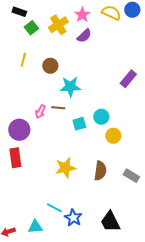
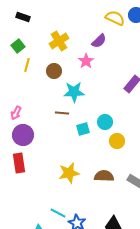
pink star: (82, 15) -> (86, 61), moved
yellow cross: (58, 25) -> (59, 41), moved
green square: (31, 28) -> (18, 46), moved
purple semicircle: (84, 36) -> (99, 41), moved
pink arrow: (40, 112) -> (16, 113), moved
brown semicircle: (100, 171) -> (104, 176), turned -96

